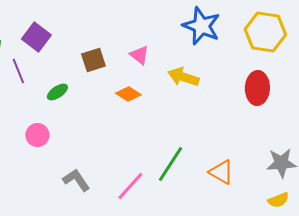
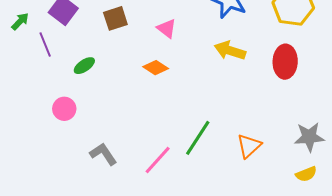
brown square: (93, 60) -> (115, 18), moved
yellow arrow: (183, 77) -> (230, 51), moved
orange triangle: (221, 172) -> (249, 146), turned 48

